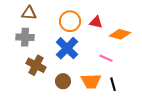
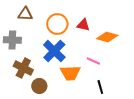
brown triangle: (29, 13) -> (25, 14), moved
brown circle: (63, 81) -> (39, 86), moved
orange trapezoid: (91, 81) -> (70, 73), moved

